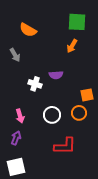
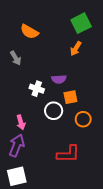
green square: (77, 22) -> (81, 23), turned -30
orange square: (87, 95) -> (70, 97), moved
white circle: (52, 115) -> (54, 111), moved
purple arrow: (16, 138) -> (17, 146), size x1.5

